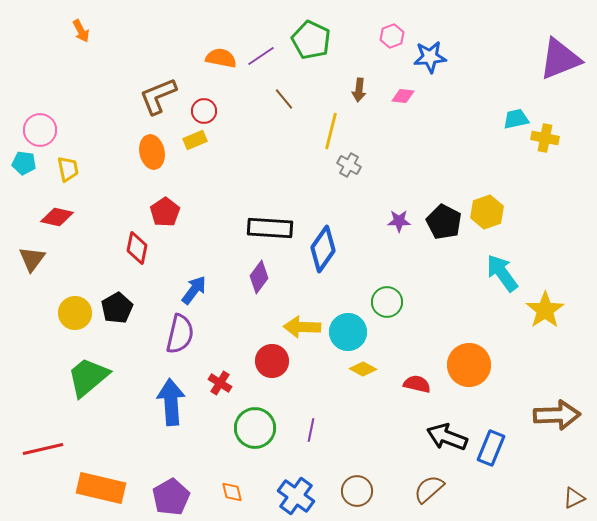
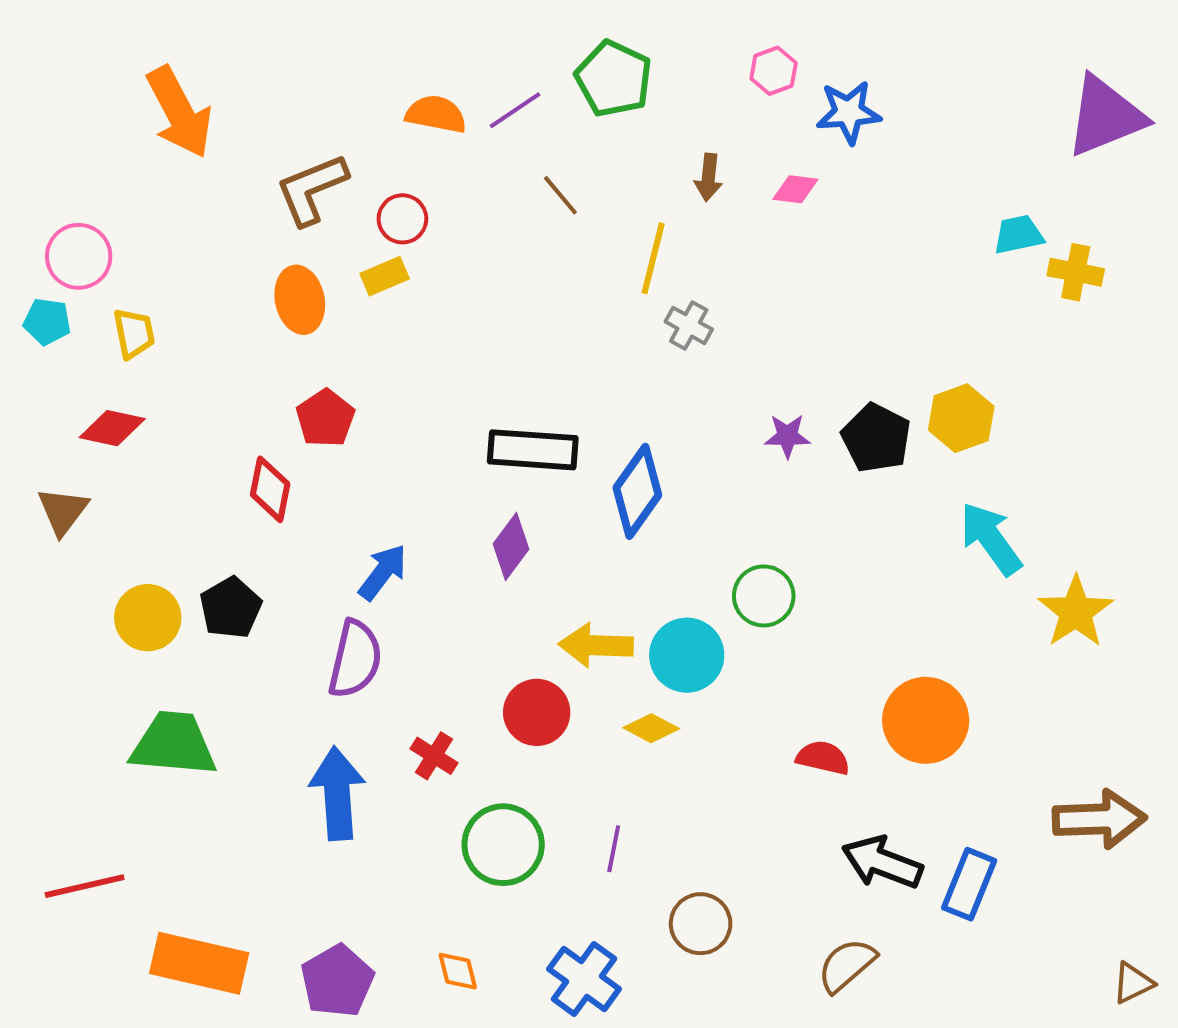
orange arrow: (81, 31) -> (179, 112), moved, size x2.0
yellow diamond: (363, 369) -> (651, 728), moved
green trapezoid: (88, 377) -> (173, 744), turned 45
brown circle: (357, 491) -> (701, 924), moved

